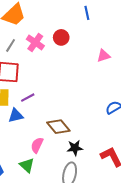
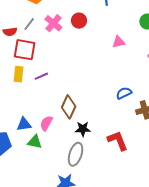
blue triangle: (16, 116) -> (24, 124), moved
brown diamond: (58, 127) -> (69, 107), turned 60
green triangle: (27, 165) -> (35, 142), turned -35

